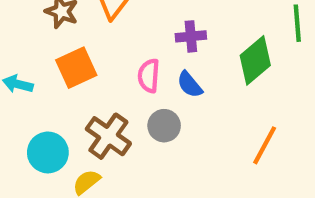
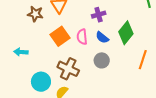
green diamond: (255, 60) -> (126, 33), moved
orange square: (76, 68) -> (60, 36), moved
gray circle: (164, 126) -> (102, 60), moved

